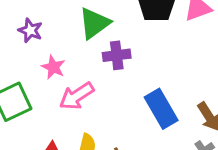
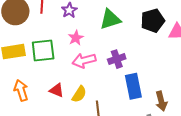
purple cross: (117, 55) -> (117, 59), moved, turned -30

